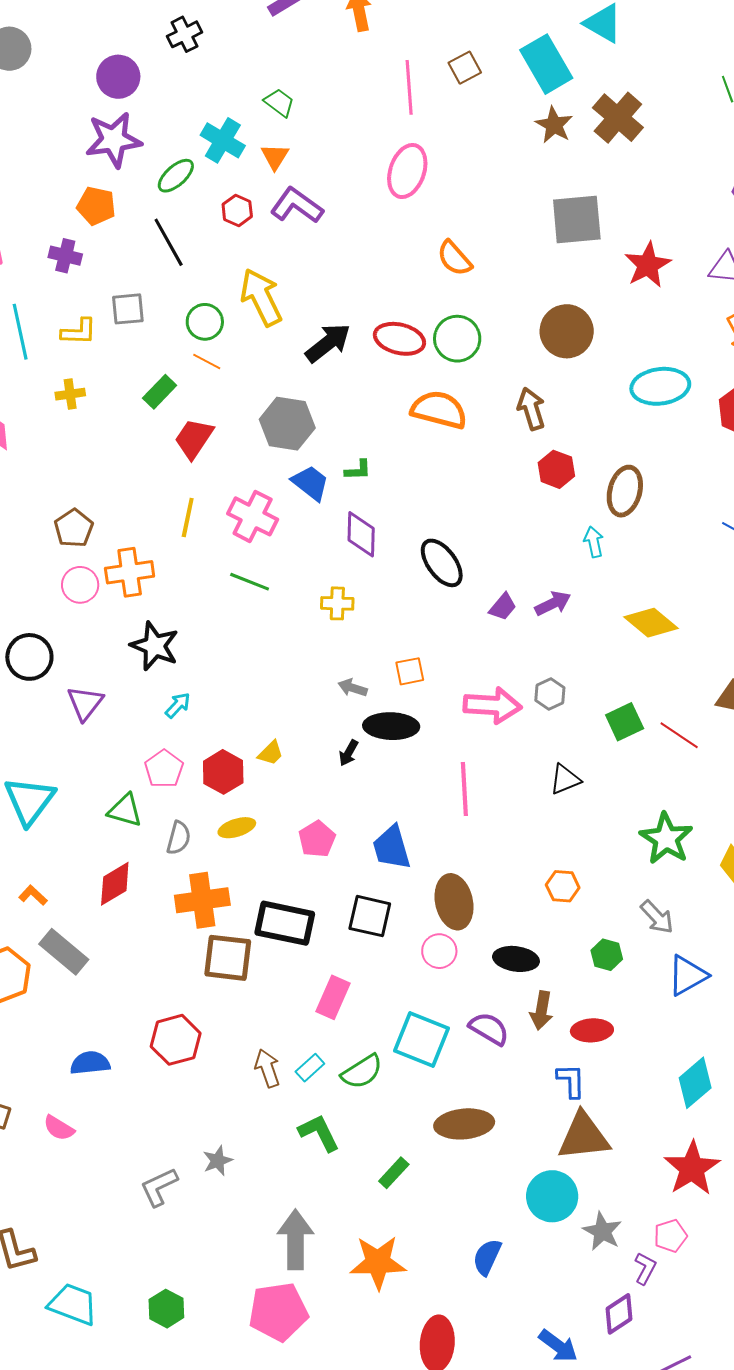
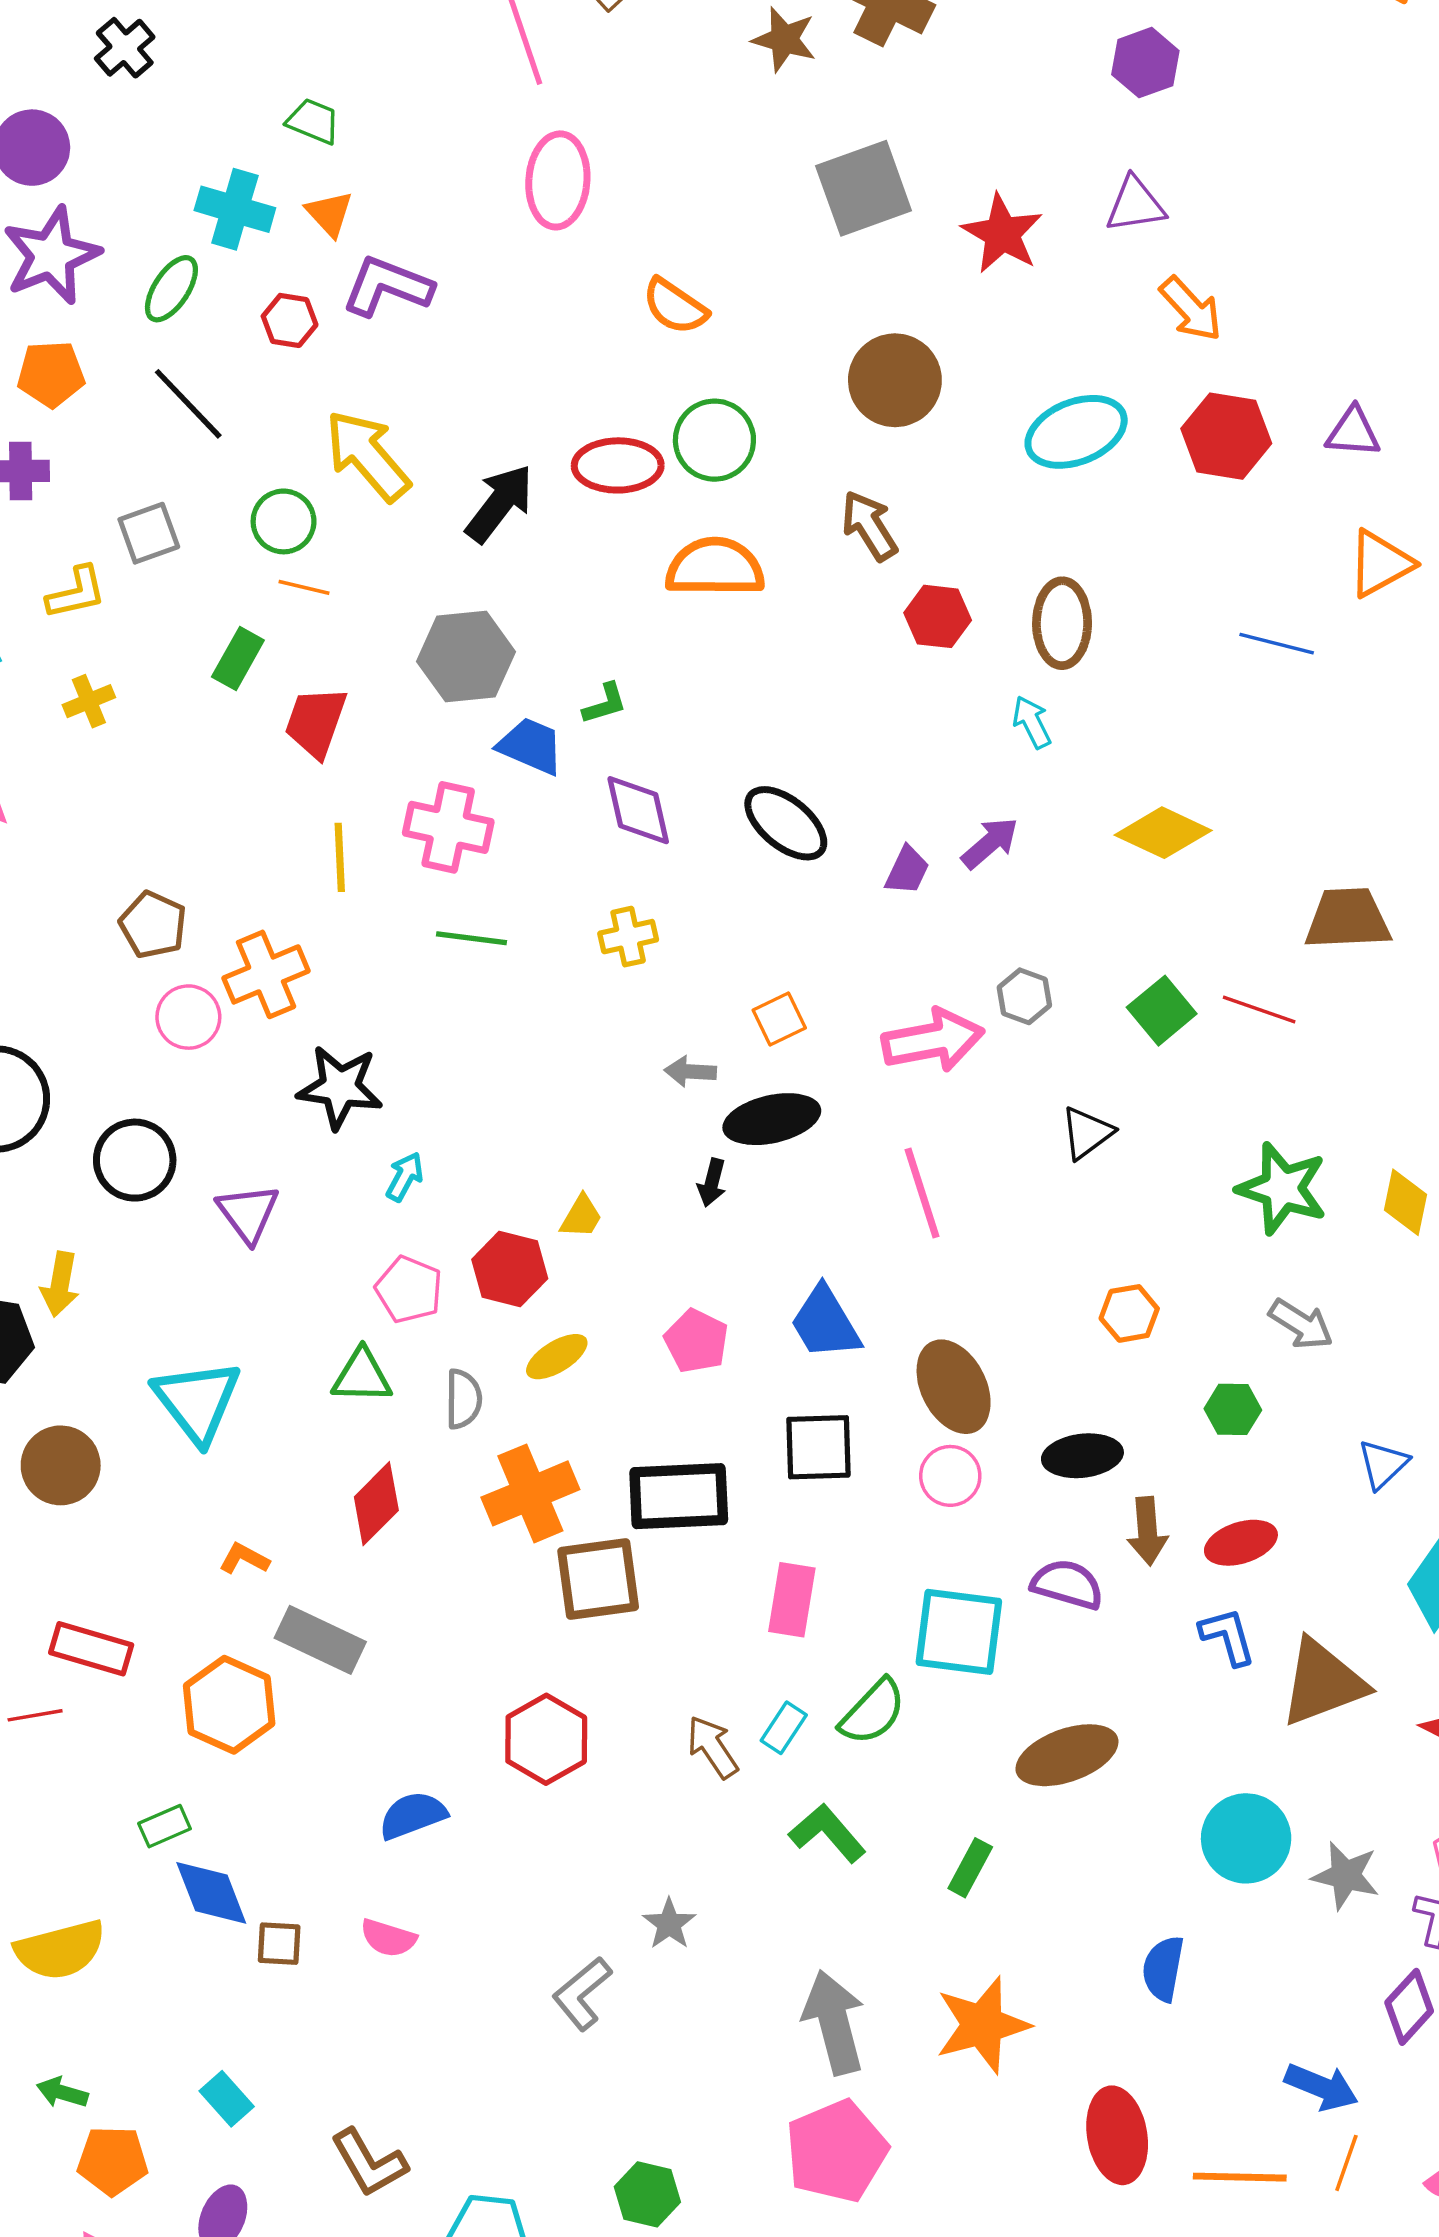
blue triangle: (688, 975) -> (1383, 1464), moved, size x0.7
brown triangle: (584, 1136) -> (1323, 1683), moved

